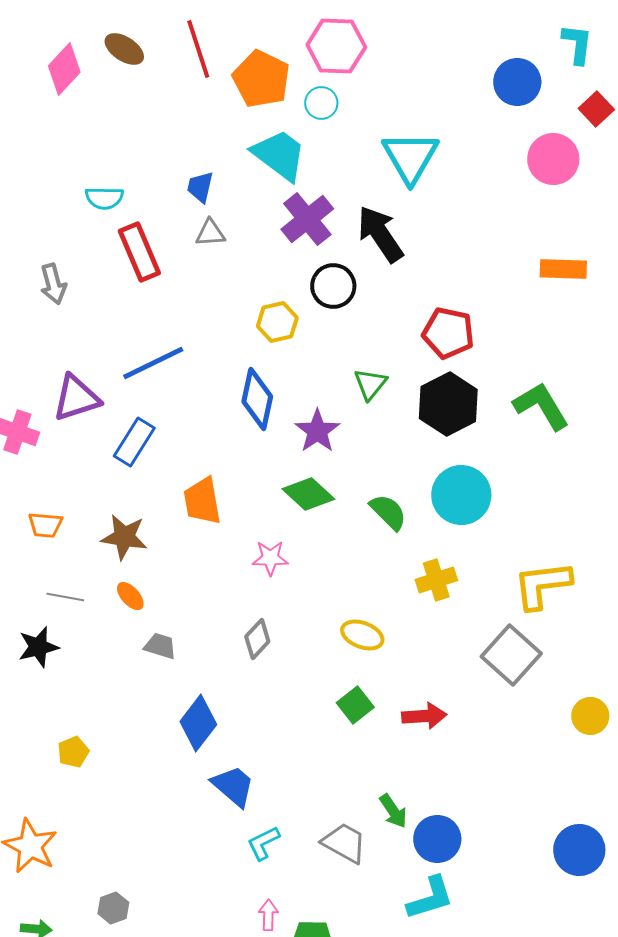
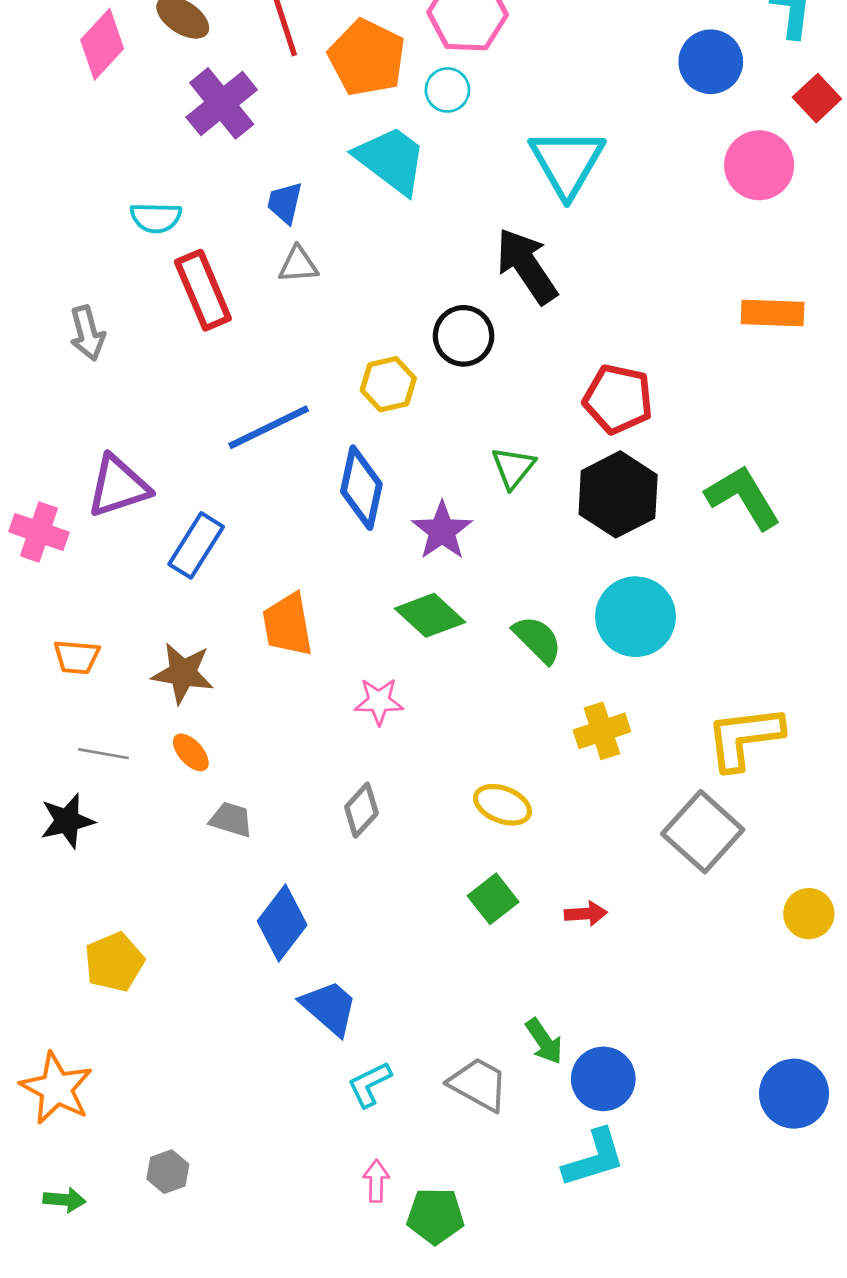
purple cross: (307, 219) -> (222, 103), moved
blue line: (153, 363) -> (269, 427), moved
red arrow: (424, 716) -> (586, 914), size x0.7
yellow pentagon: (73, 752) -> (114, 962), size x1.4

